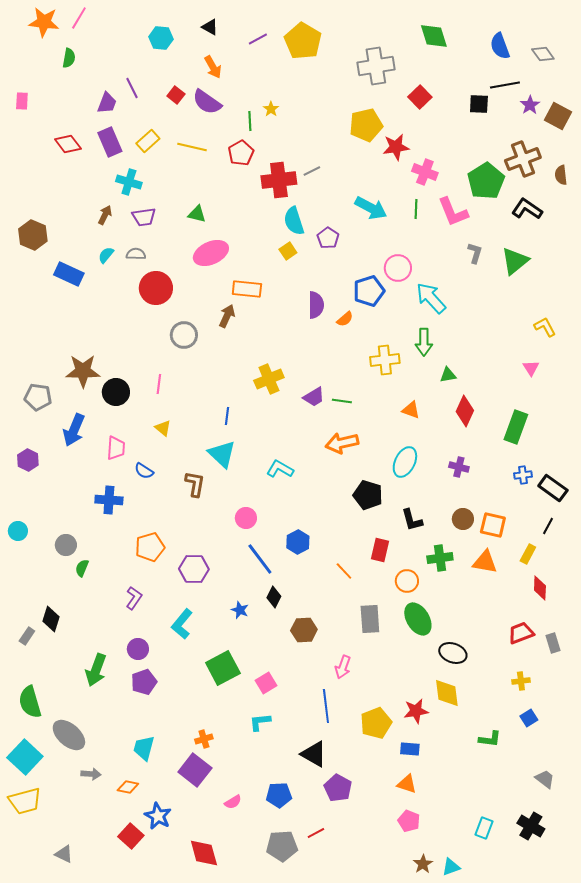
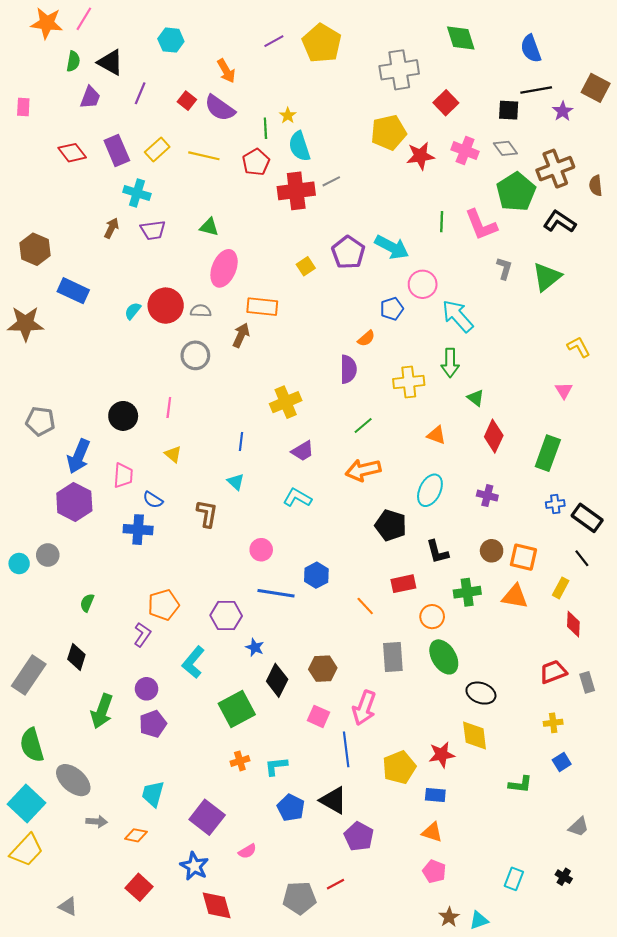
black triangle: (210, 27) -> (110, 62), moved, size x1.5
gray diamond: (543, 54) -> (505, 148), moved
purple line: (132, 88) -> (140, 93), turned 50
purple trapezoid: (107, 103) -> (90, 97), moved
brown square: (558, 116) -> (596, 88), moved
pink cross: (425, 172) -> (465, 151), moved
cyan arrow: (371, 208) -> (392, 247), moved
cyan semicircle: (294, 221) -> (299, 146), moved
purple pentagon: (328, 238) -> (348, 252), size x1.4
pink ellipse: (211, 253) -> (224, 268), turned -44
gray semicircle: (136, 254) -> (201, 311), moved
cyan semicircle: (106, 255) -> (133, 311), moved
blue pentagon: (369, 291) -> (392, 309), size x0.7
purple semicircle: (316, 305) -> (348, 369), moved
brown star: (83, 371) -> (25, 324), moved
green triangle: (448, 375) -> (476, 398), turned 48
purple trapezoid: (314, 397) -> (303, 451), moved
green line: (342, 401) -> (363, 426), turned -48
cyan triangle: (222, 454) -> (236, 482), size x0.6
purple hexagon: (28, 460) -> (74, 502), moved, size x1.6
blue cross: (109, 500) -> (138, 530), moved
black line: (548, 526) -> (582, 558), turned -66
gray circle: (66, 545) -> (48, 555), moved
orange pentagon: (150, 547) -> (164, 605), moved
red rectangle: (380, 550) -> (403, 584), turned 65
blue line: (260, 559) -> (276, 593), turned -44
purple hexagon: (194, 569) -> (226, 616), moved
black diamond: (274, 597) -> (277, 680), moved, size x1.4
black diamond: (51, 619) -> (76, 657), moved
gray rectangle: (27, 636) -> (29, 675), size x2.0
pink arrow: (343, 667) -> (364, 708), size x1.4
pink square: (266, 683) -> (319, 716), moved, turned -35
orange cross: (204, 739) -> (240, 761), moved
gray trapezoid: (545, 779) -> (579, 827), turned 100
blue pentagon: (279, 795) -> (291, 808), moved, turned 30
yellow trapezoid: (25, 801) -> (27, 850), turned -32
blue star: (158, 816) -> (194, 866), moved
black cross: (531, 826) -> (564, 877), size x0.6

